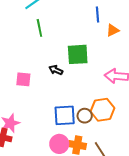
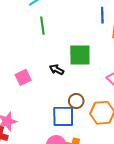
pink square: (23, 79) -> (23, 77), turned -35
brown circle: (85, 116) -> (76, 101), moved

